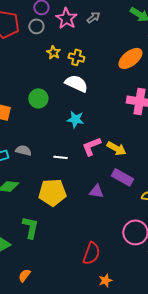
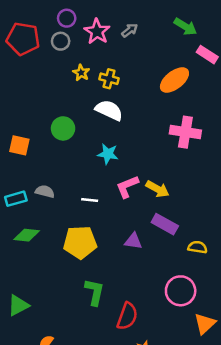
green L-shape: (30, 227) -> (95, 292), moved

